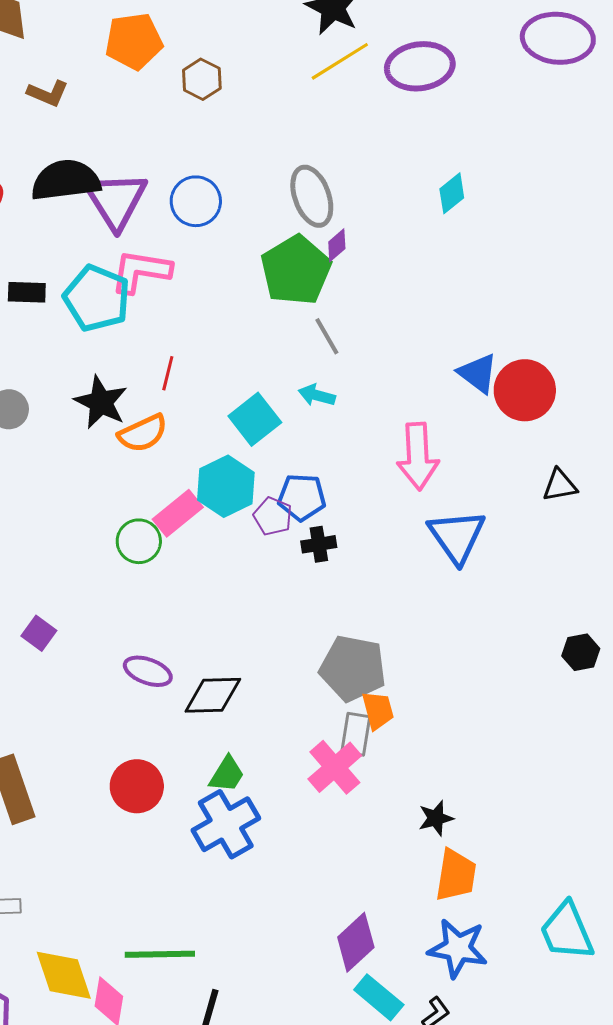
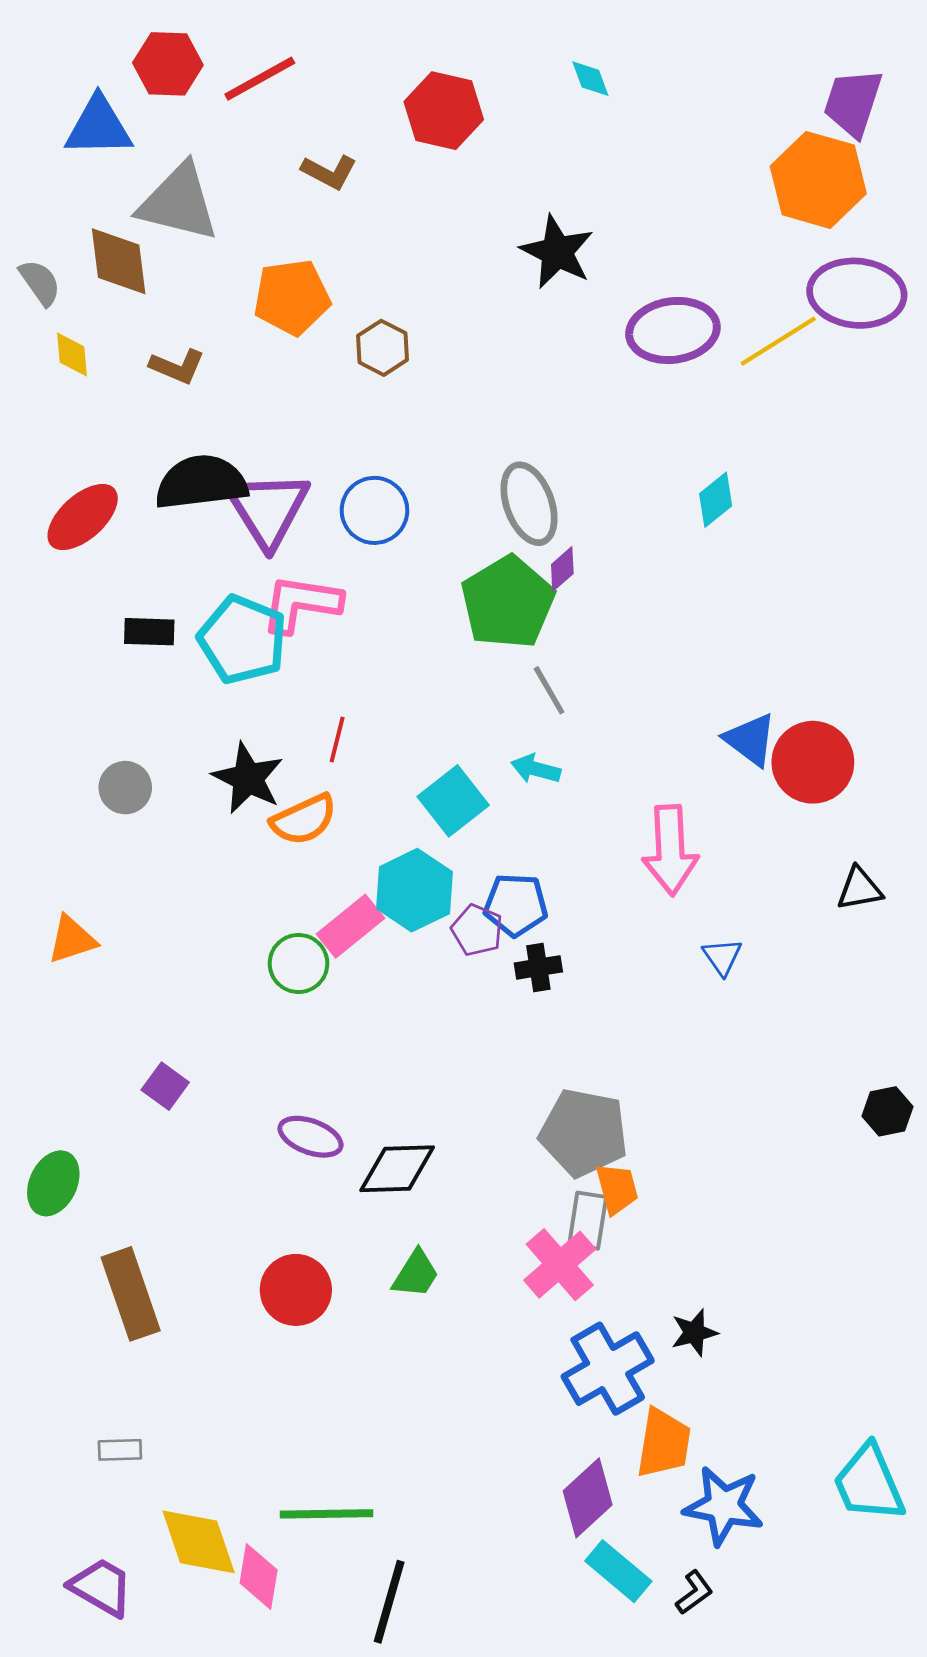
yellow line: (340, 61) -> (778, 341), moved
blue triangle: (457, 536) -> (722, 957), size x0.5
blue cross: (226, 824) -> (608, 1369), moved
orange trapezoid: (456, 875) -> (664, 1443), moved

